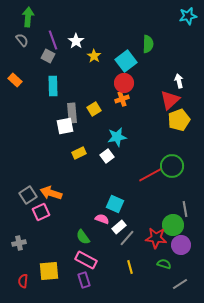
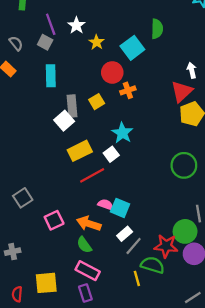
gray semicircle: (22, 40) -> (16, 43), moved
red circle: (124, 83) -> (112, 72), moved
white square: (65, 126) -> (64, 121), turned -30
cyan star: (117, 137) -> (122, 133), turned -30
yellow rectangle: (79, 153) -> (80, 151), size x1.5
red line: (150, 175) -> (92, 175), moved
orange arrow: (51, 193) -> (89, 224), moved
pink square: (41, 212) -> (54, 220), moved
pink semicircle: (102, 219) -> (106, 205), moved
green semicircle: (164, 264) -> (153, 265), moved, size x1.5

